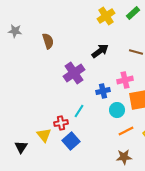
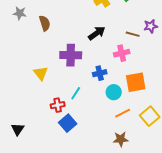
gray star: (15, 31) -> (20, 13), moved
purple cross: (74, 73) -> (71, 55), turned 35
pink cross: (125, 80) -> (122, 53), moved
yellow triangle: (44, 135) -> (41, 73), moved

